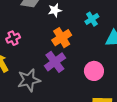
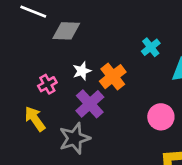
white star: (55, 10) -> (82, 71), moved
purple cross: (55, 62) -> (90, 104), moved

